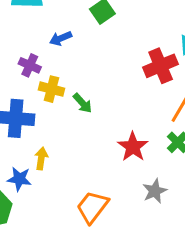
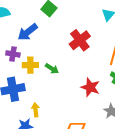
blue arrow: (61, 38) -> (28, 32), size x1.5
red cross: (161, 66) -> (80, 40), moved

